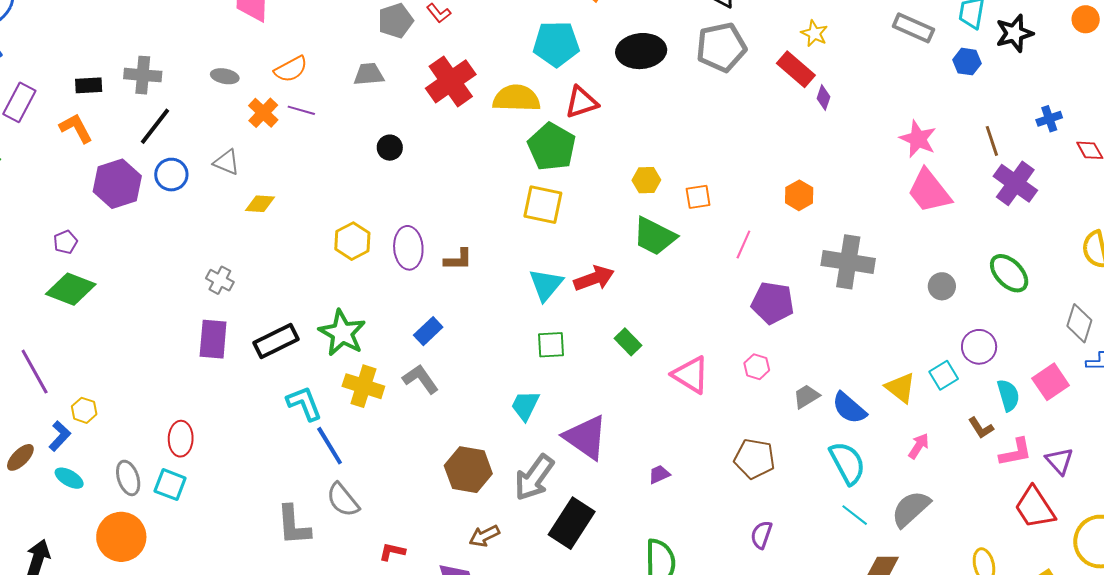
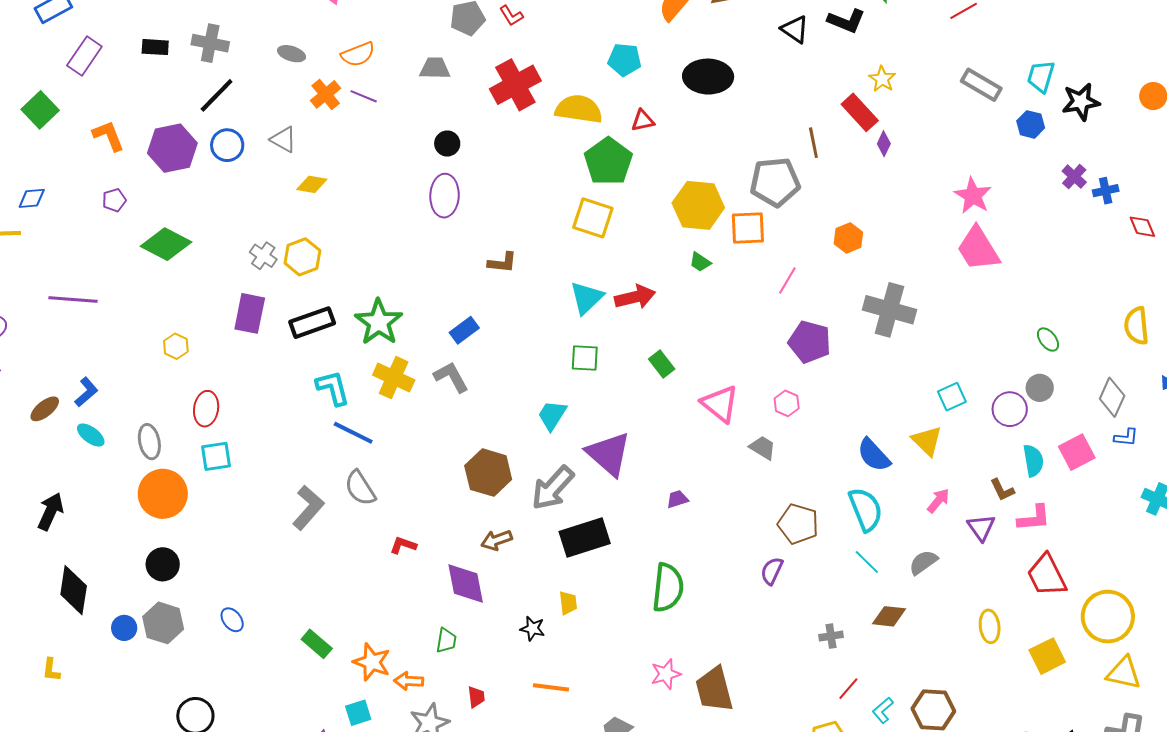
cyan pentagon: (556, 44) -> (625, 60), size x0.7
gray pentagon: (721, 47) -> (775, 182), moved
red triangle: (581, 102) -> (643, 120), size x0.7
orange L-shape: (76, 128) -> (108, 136), moved
brown line: (992, 141) -> (813, 143), moved
yellow hexagon: (646, 180) -> (698, 205), size x1.8
purple cross: (1015, 183) -> (1074, 177), moved, size x0.6
orange square: (698, 197) -> (748, 228), size x1.4
green trapezoid: (655, 236) -> (700, 262), size x0.5
yellow hexagon: (352, 241) -> (302, 257), moved
purple ellipse: (408, 248) -> (445, 196), moved
green ellipse: (1009, 273) -> (1048, 340), size x0.6
gray circle: (942, 286) -> (1040, 388), moved
green diamond: (71, 289) -> (166, 244), moved
purple line: (35, 372) -> (73, 300), moved, turned -63
cyan square: (944, 375) -> (952, 397), moved
gray trapezoid: (806, 396) -> (763, 448), moved, turned 56
yellow hexagon: (84, 410) -> (176, 346), moved
blue line: (330, 446) -> (353, 433), turned -39
brown pentagon: (754, 459) -> (798, 524), moved
purple triangle: (1059, 461) -> (981, 527), moved
cyan square: (170, 485) -> (216, 456), moved, turned -36
gray semicircle: (911, 509) -> (923, 562), size x0.7
black rectangle: (572, 523) -> (585, 537), turned 33
gray L-shape: (293, 525) -> (308, 508), turned -141
orange circle: (121, 537) -> (163, 494), moved

